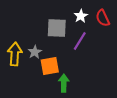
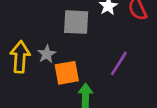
purple line: (80, 41) -> (119, 63), moved

